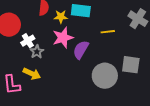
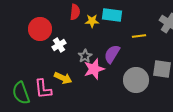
pink star: (63, 38) -> (94, 69), moved
gray star: (37, 52) -> (85, 56), moved

